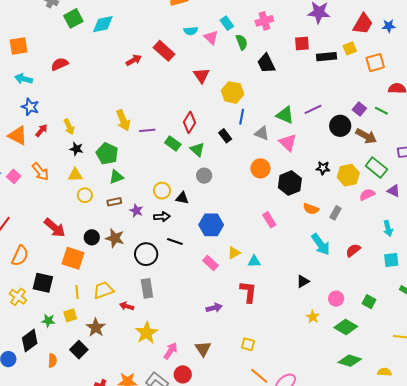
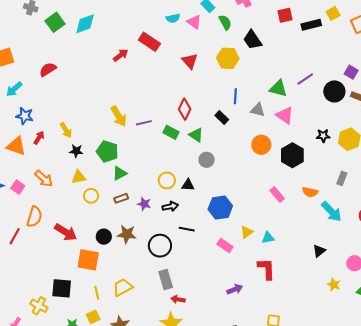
cyan arrow: (24, 79) -> (14, 89), turned -48
yellow hexagon: (232, 92) -> (228, 58), moved
orange semicircle: (311, 209) -> (310, 192), moved
orange semicircle: (20, 256) -> (34, 217), moved
red arrow: (127, 306) -> (178, 299), moved

